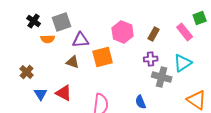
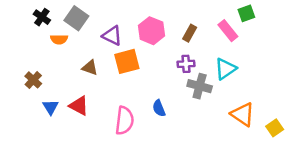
gray square: (62, 22) -> (76, 18), turned -36
purple triangle: (81, 40) -> (112, 36), moved, turned 30
blue semicircle: (141, 102) -> (159, 108), moved

